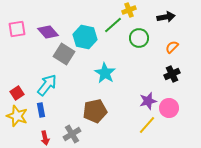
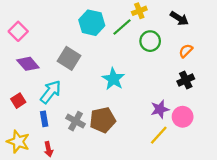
black arrow: (166, 17) -> (179, 18), turned 42
pink square: (17, 29) -> (18, 31), turned -36
purple diamond: (48, 32) -> (28, 64), moved
cyan hexagon: (85, 37) -> (92, 23), moved
yellow star: (17, 116) -> (18, 142), moved
gray cross: (72, 134) -> (76, 121), moved, turned -30

